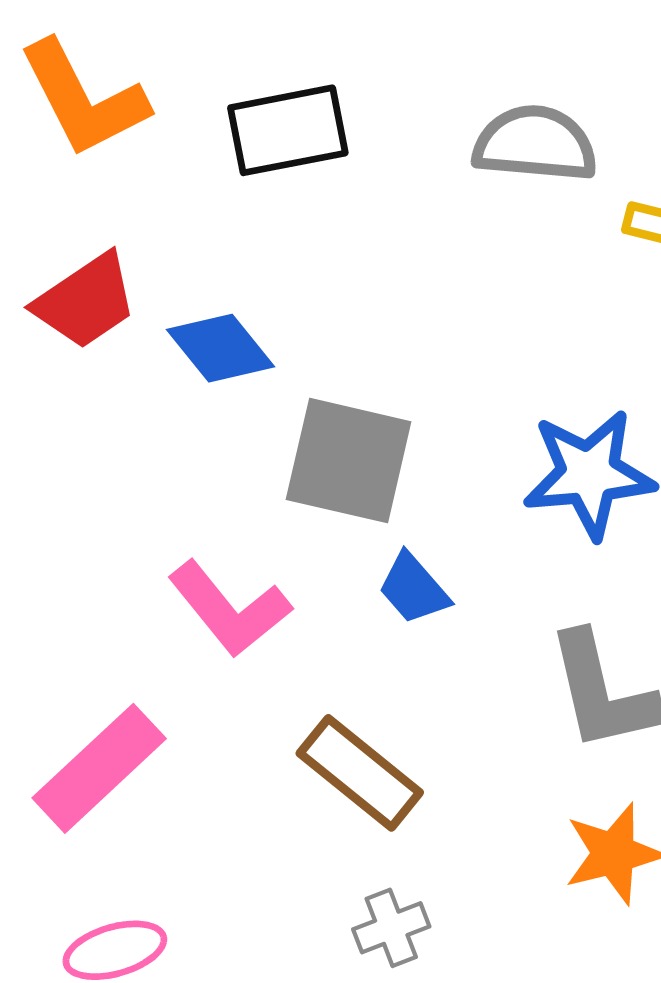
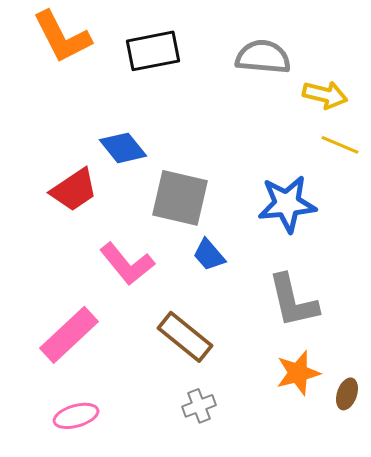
red trapezoid: (86, 301) -> (74, 190), moved

